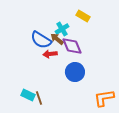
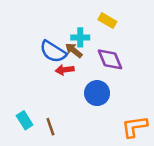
cyan cross: (62, 29) -> (80, 37), turned 32
purple diamond: (72, 46) -> (110, 59), moved
cyan rectangle: (28, 95) -> (25, 120), moved, turned 32

